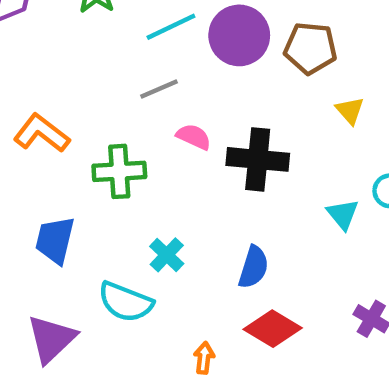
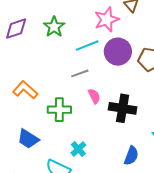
pink semicircle: (194, 137) -> (94, 96), turned 35
blue trapezoid: (55, 240) -> (28, 139), turned -75
blue semicircle: (253, 267) -> (131, 156), moved

